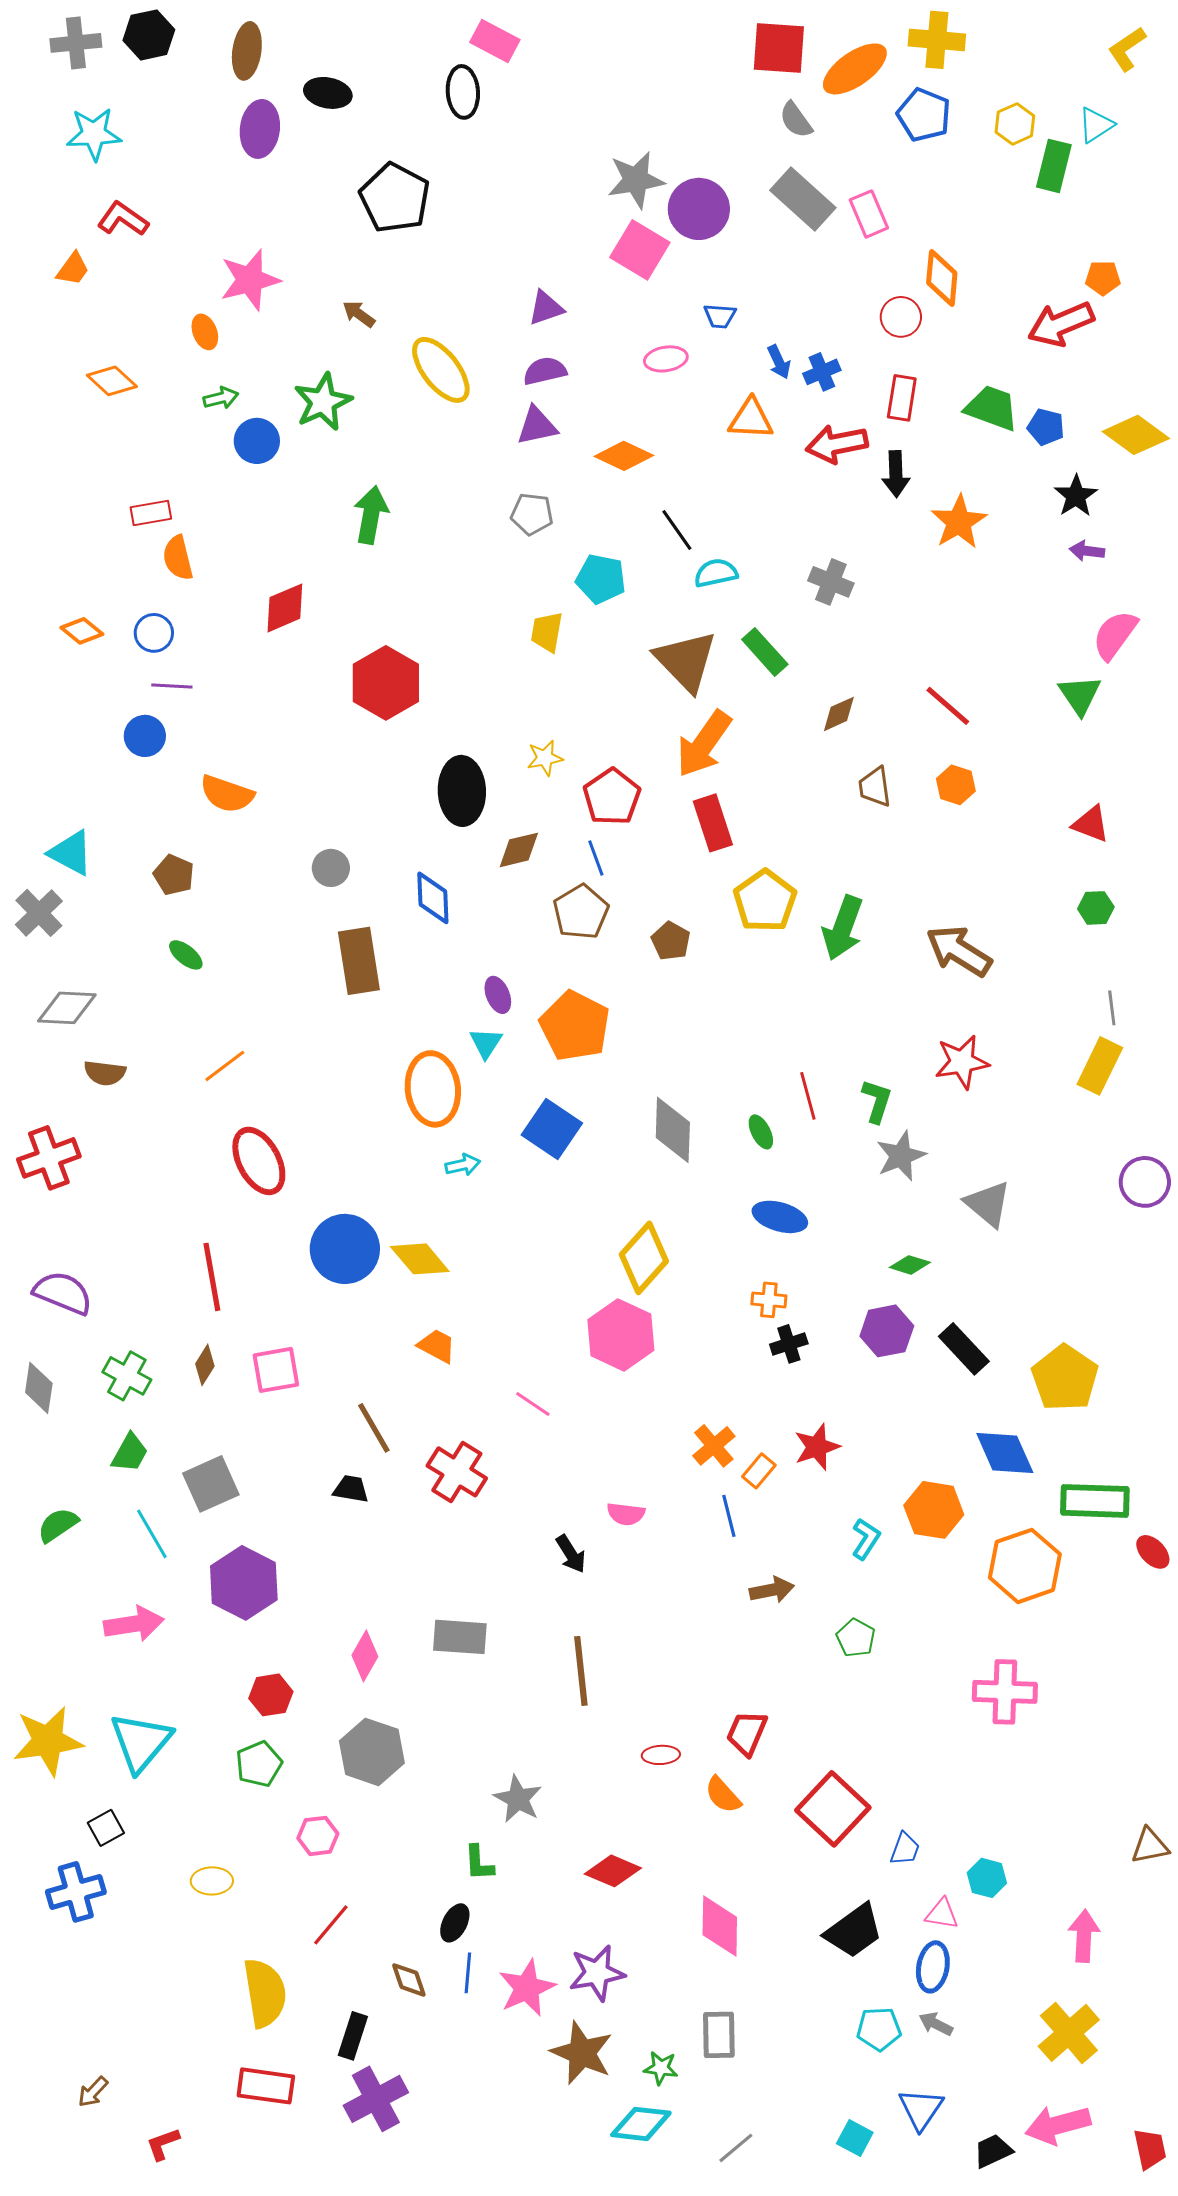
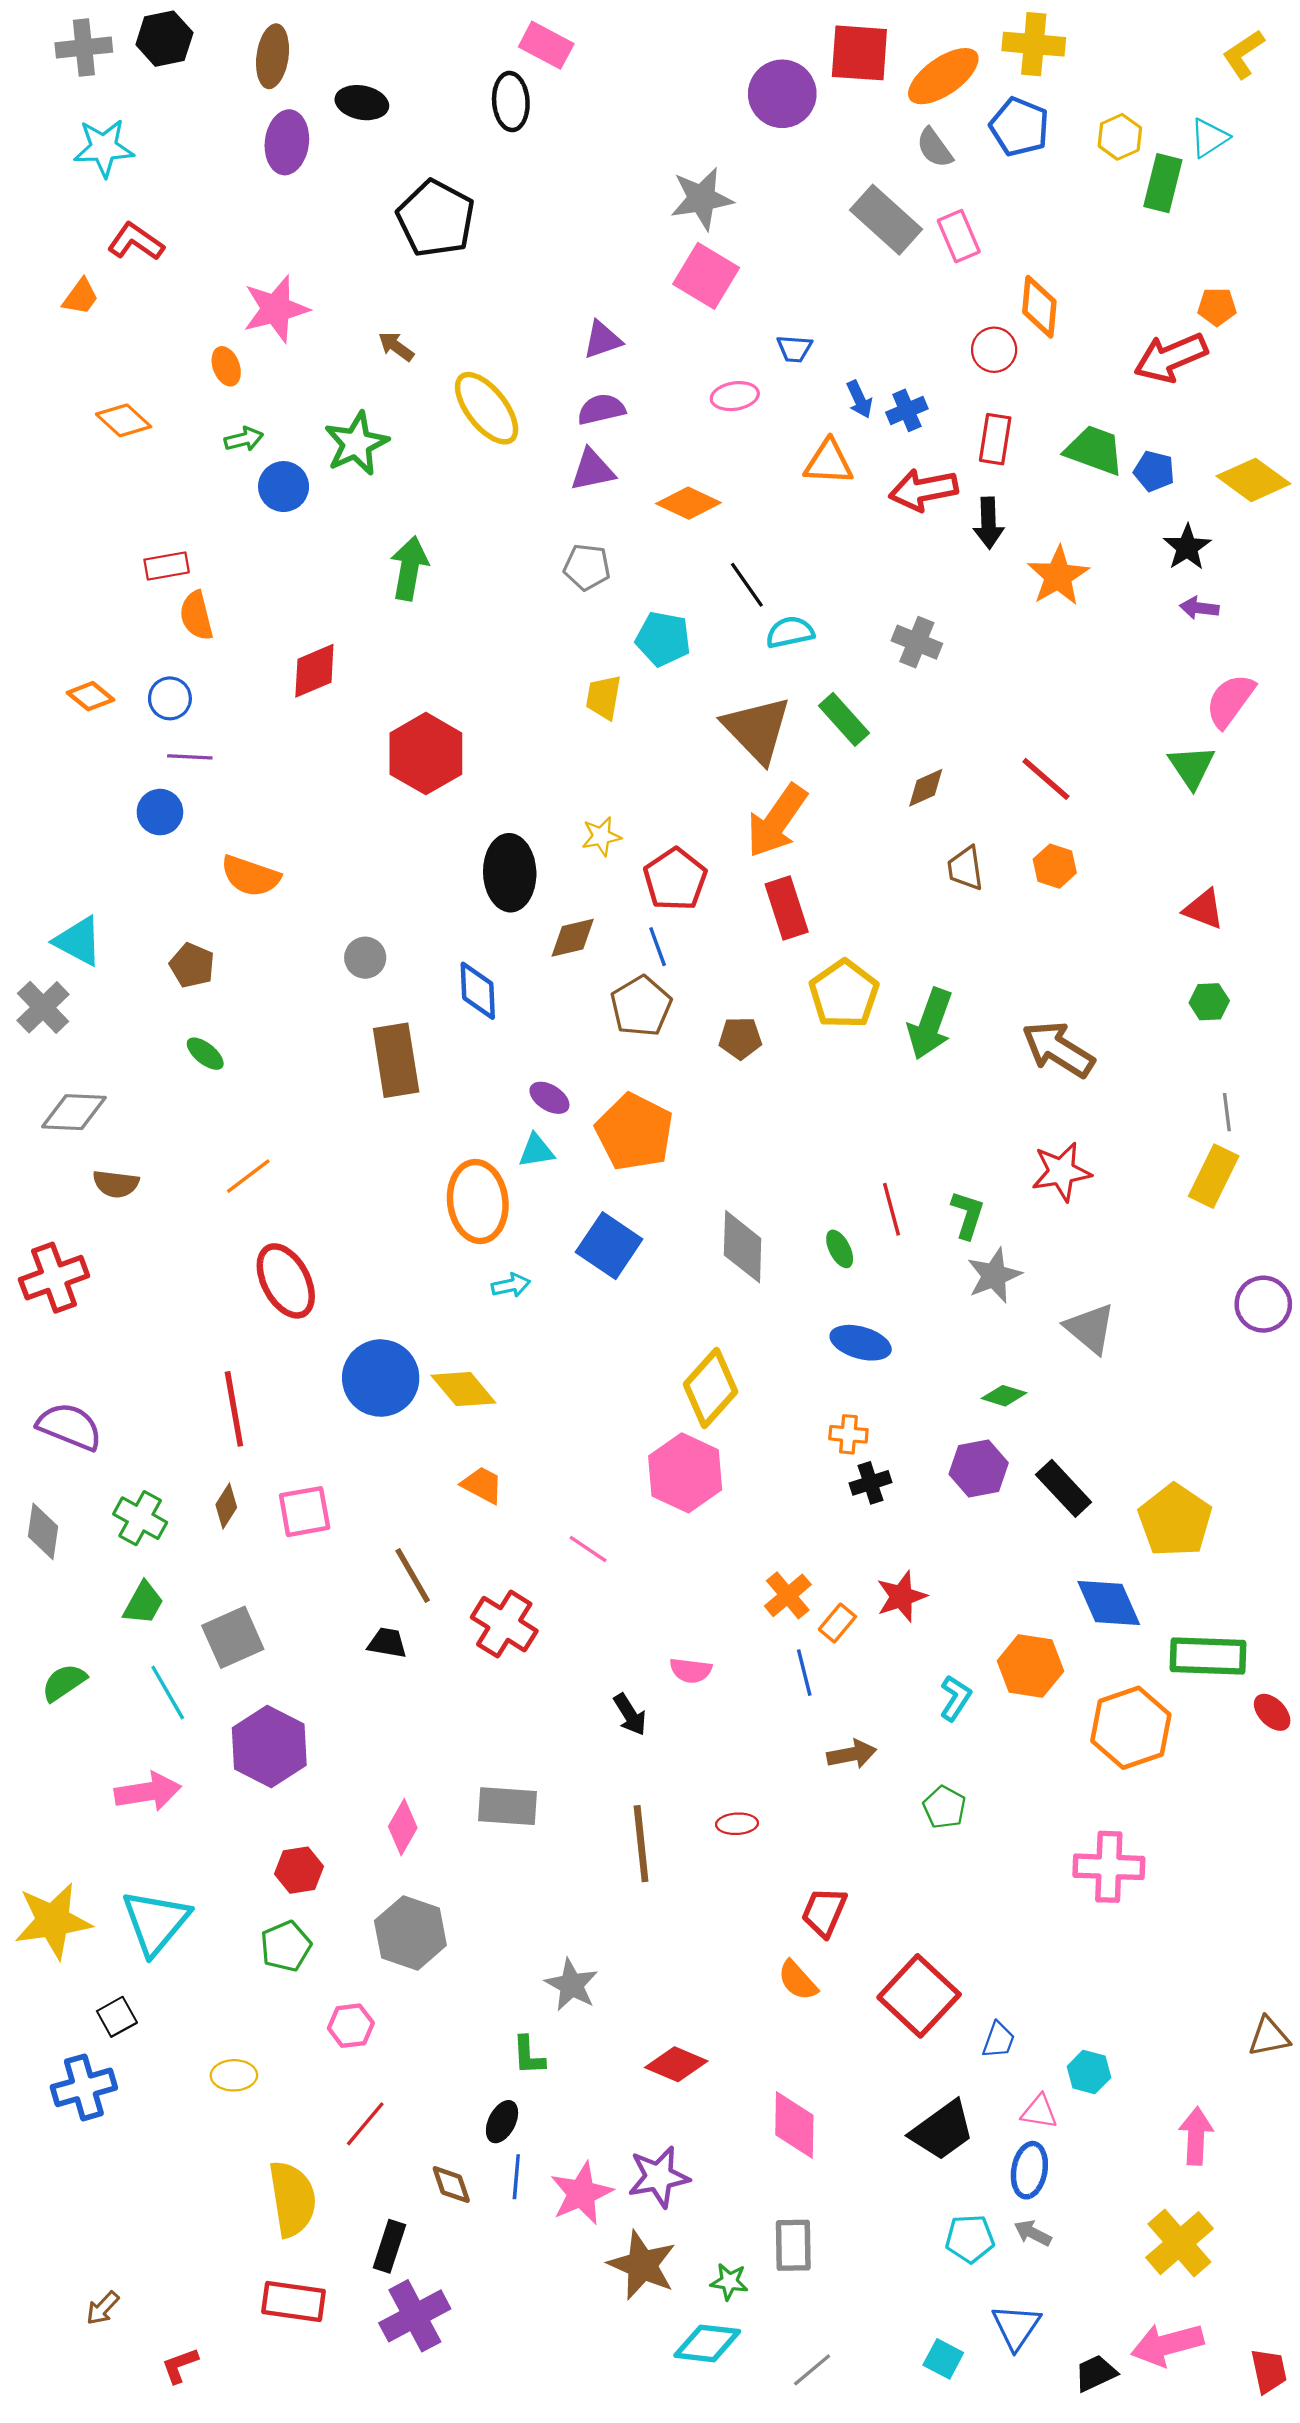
gray semicircle: (796, 120) -> (934, 148), moved
purple circle: (699, 209) -> (782, 94), moved
brown pentagon: (671, 941) -> (740, 1038), turned -30
purple ellipse: (498, 995) -> (549, 1098), turned -36
cyan triangle: (486, 1043) -> (536, 1151), turned 48
red ellipse: (661, 1755) -> (737, 1824), moved

